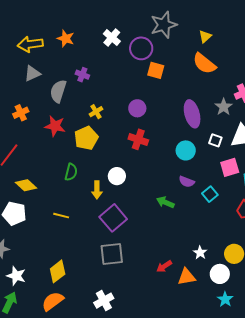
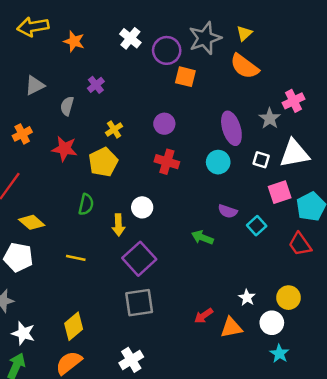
gray star: (164, 25) -> (205, 38), moved
yellow arrow: (30, 44) -> (33, 27), moved
purple cross: (82, 75) -> (96, 85), turned 32
gray semicircle: (58, 91) -> (67, 106), size x0.7
cyan circle: (186, 150) -> (218, 162), moved

